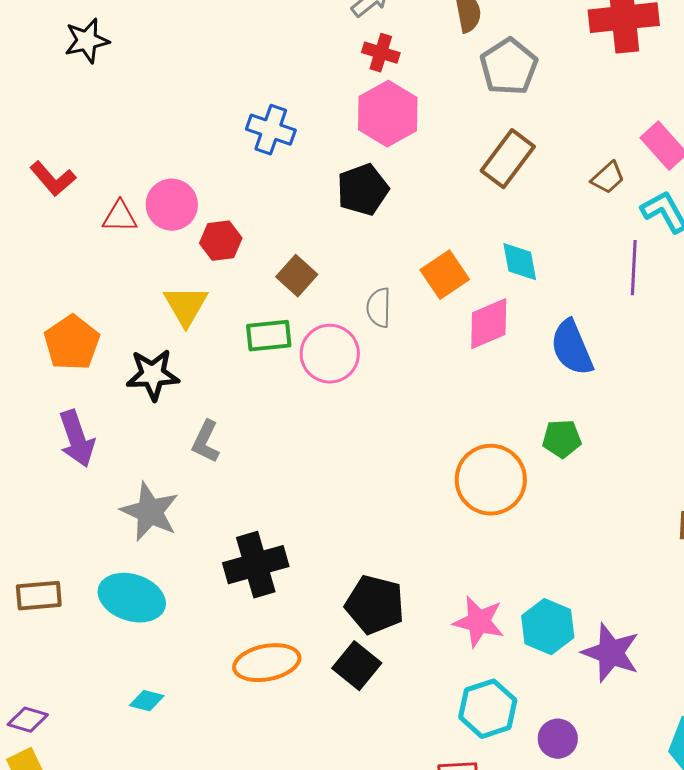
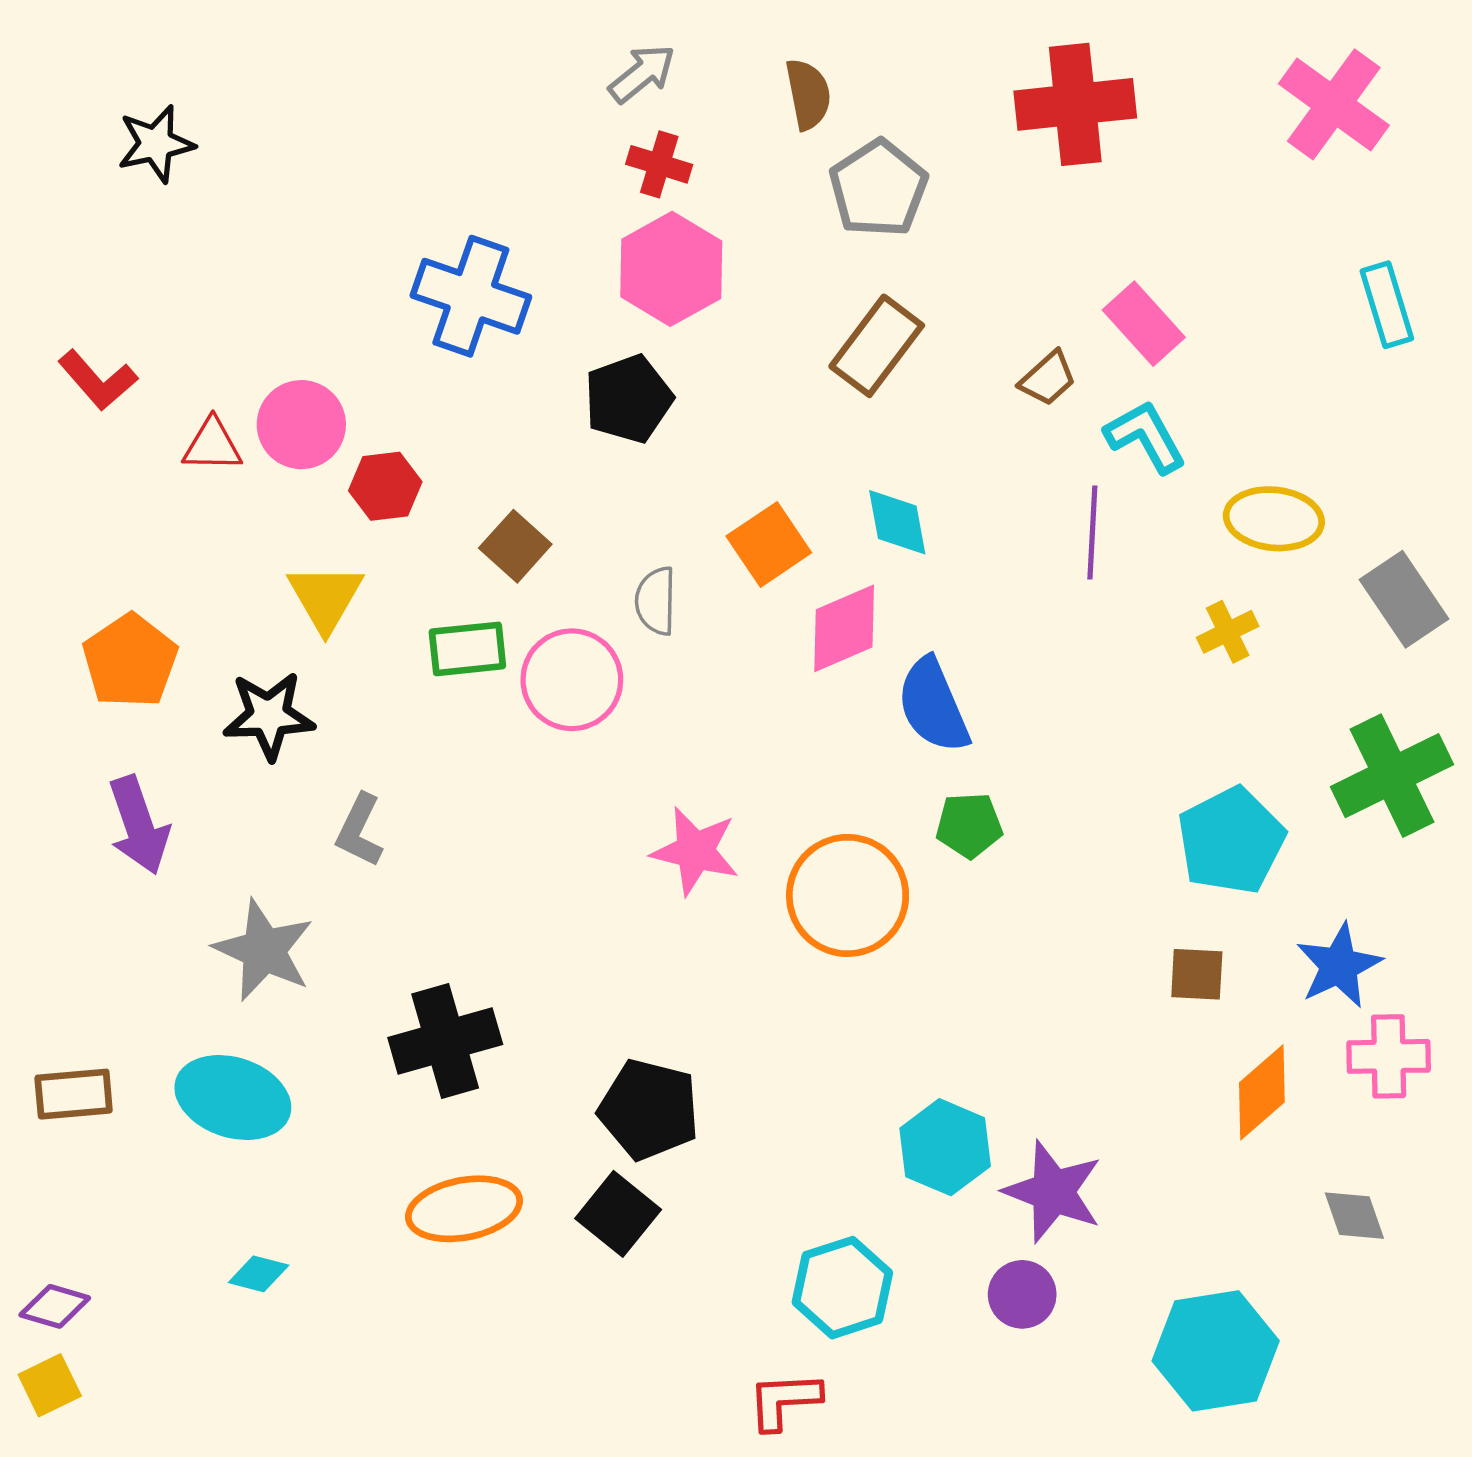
blue cross: (271, 130) -> (471, 296), size x1.4
blue semicircle: (572, 348) -> (933, 705), moved
pink star: (479, 622) -> (695, 851), moved
purple circle: (558, 739) -> (1022, 1294), moved

